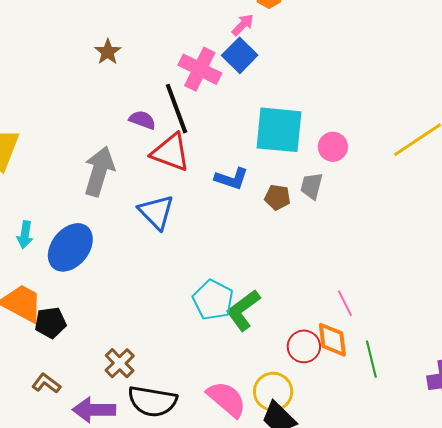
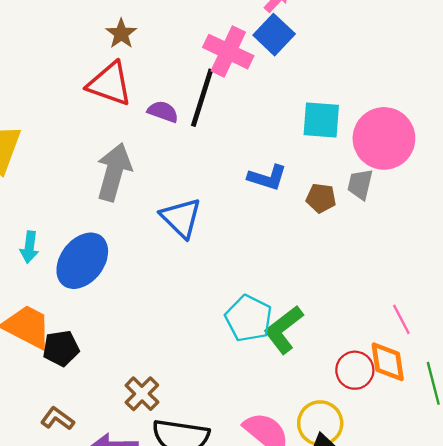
black line: (177, 109) -> (202, 98), turned 39
cyan square: (279, 130) -> (321, 120), size x0.7
pink circle: (333, 147) -> (384, 138), size x1.8
red triangle: (171, 152) -> (110, 84), moved

